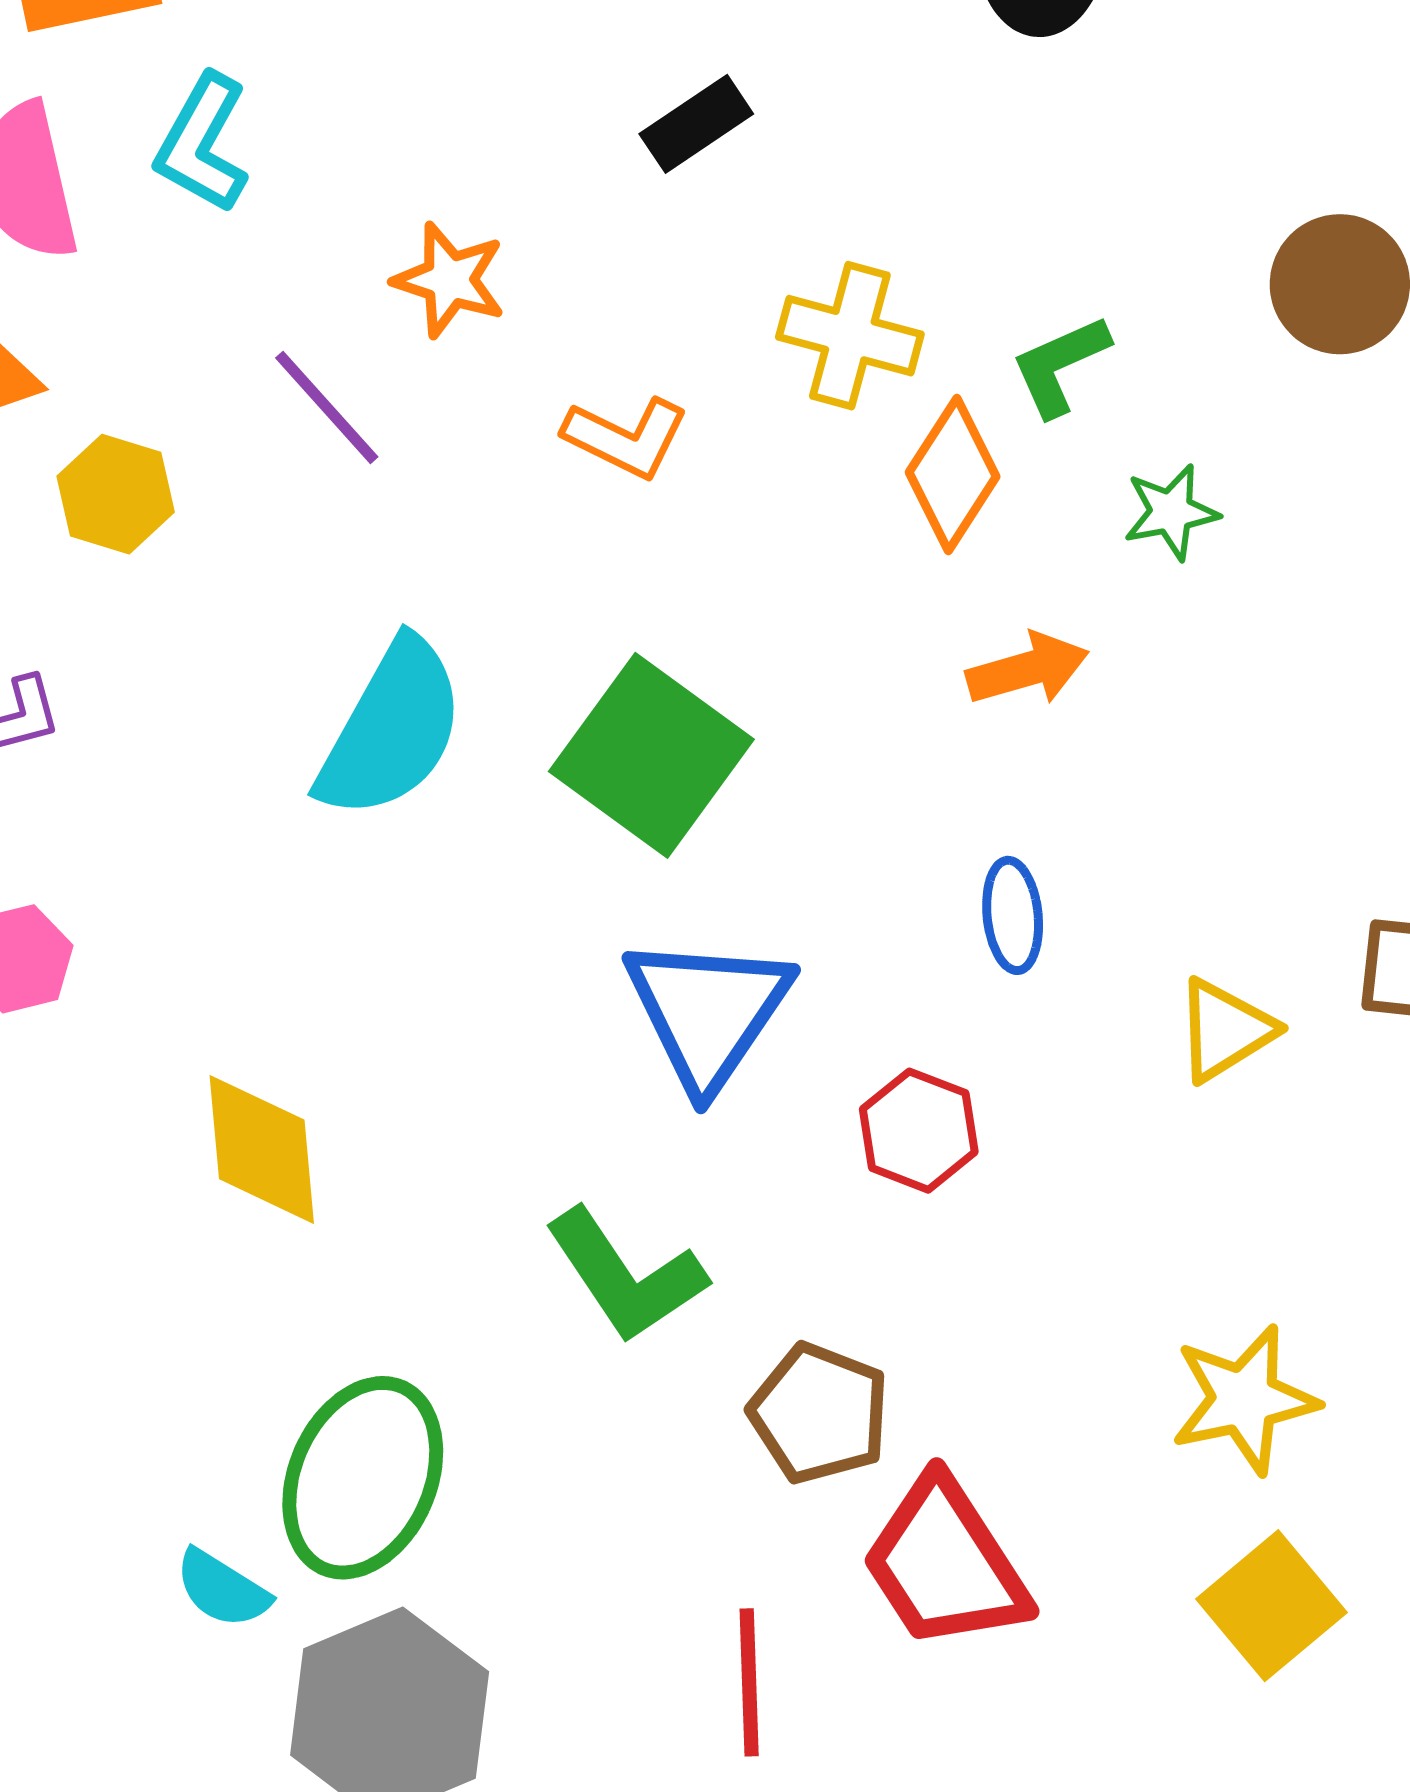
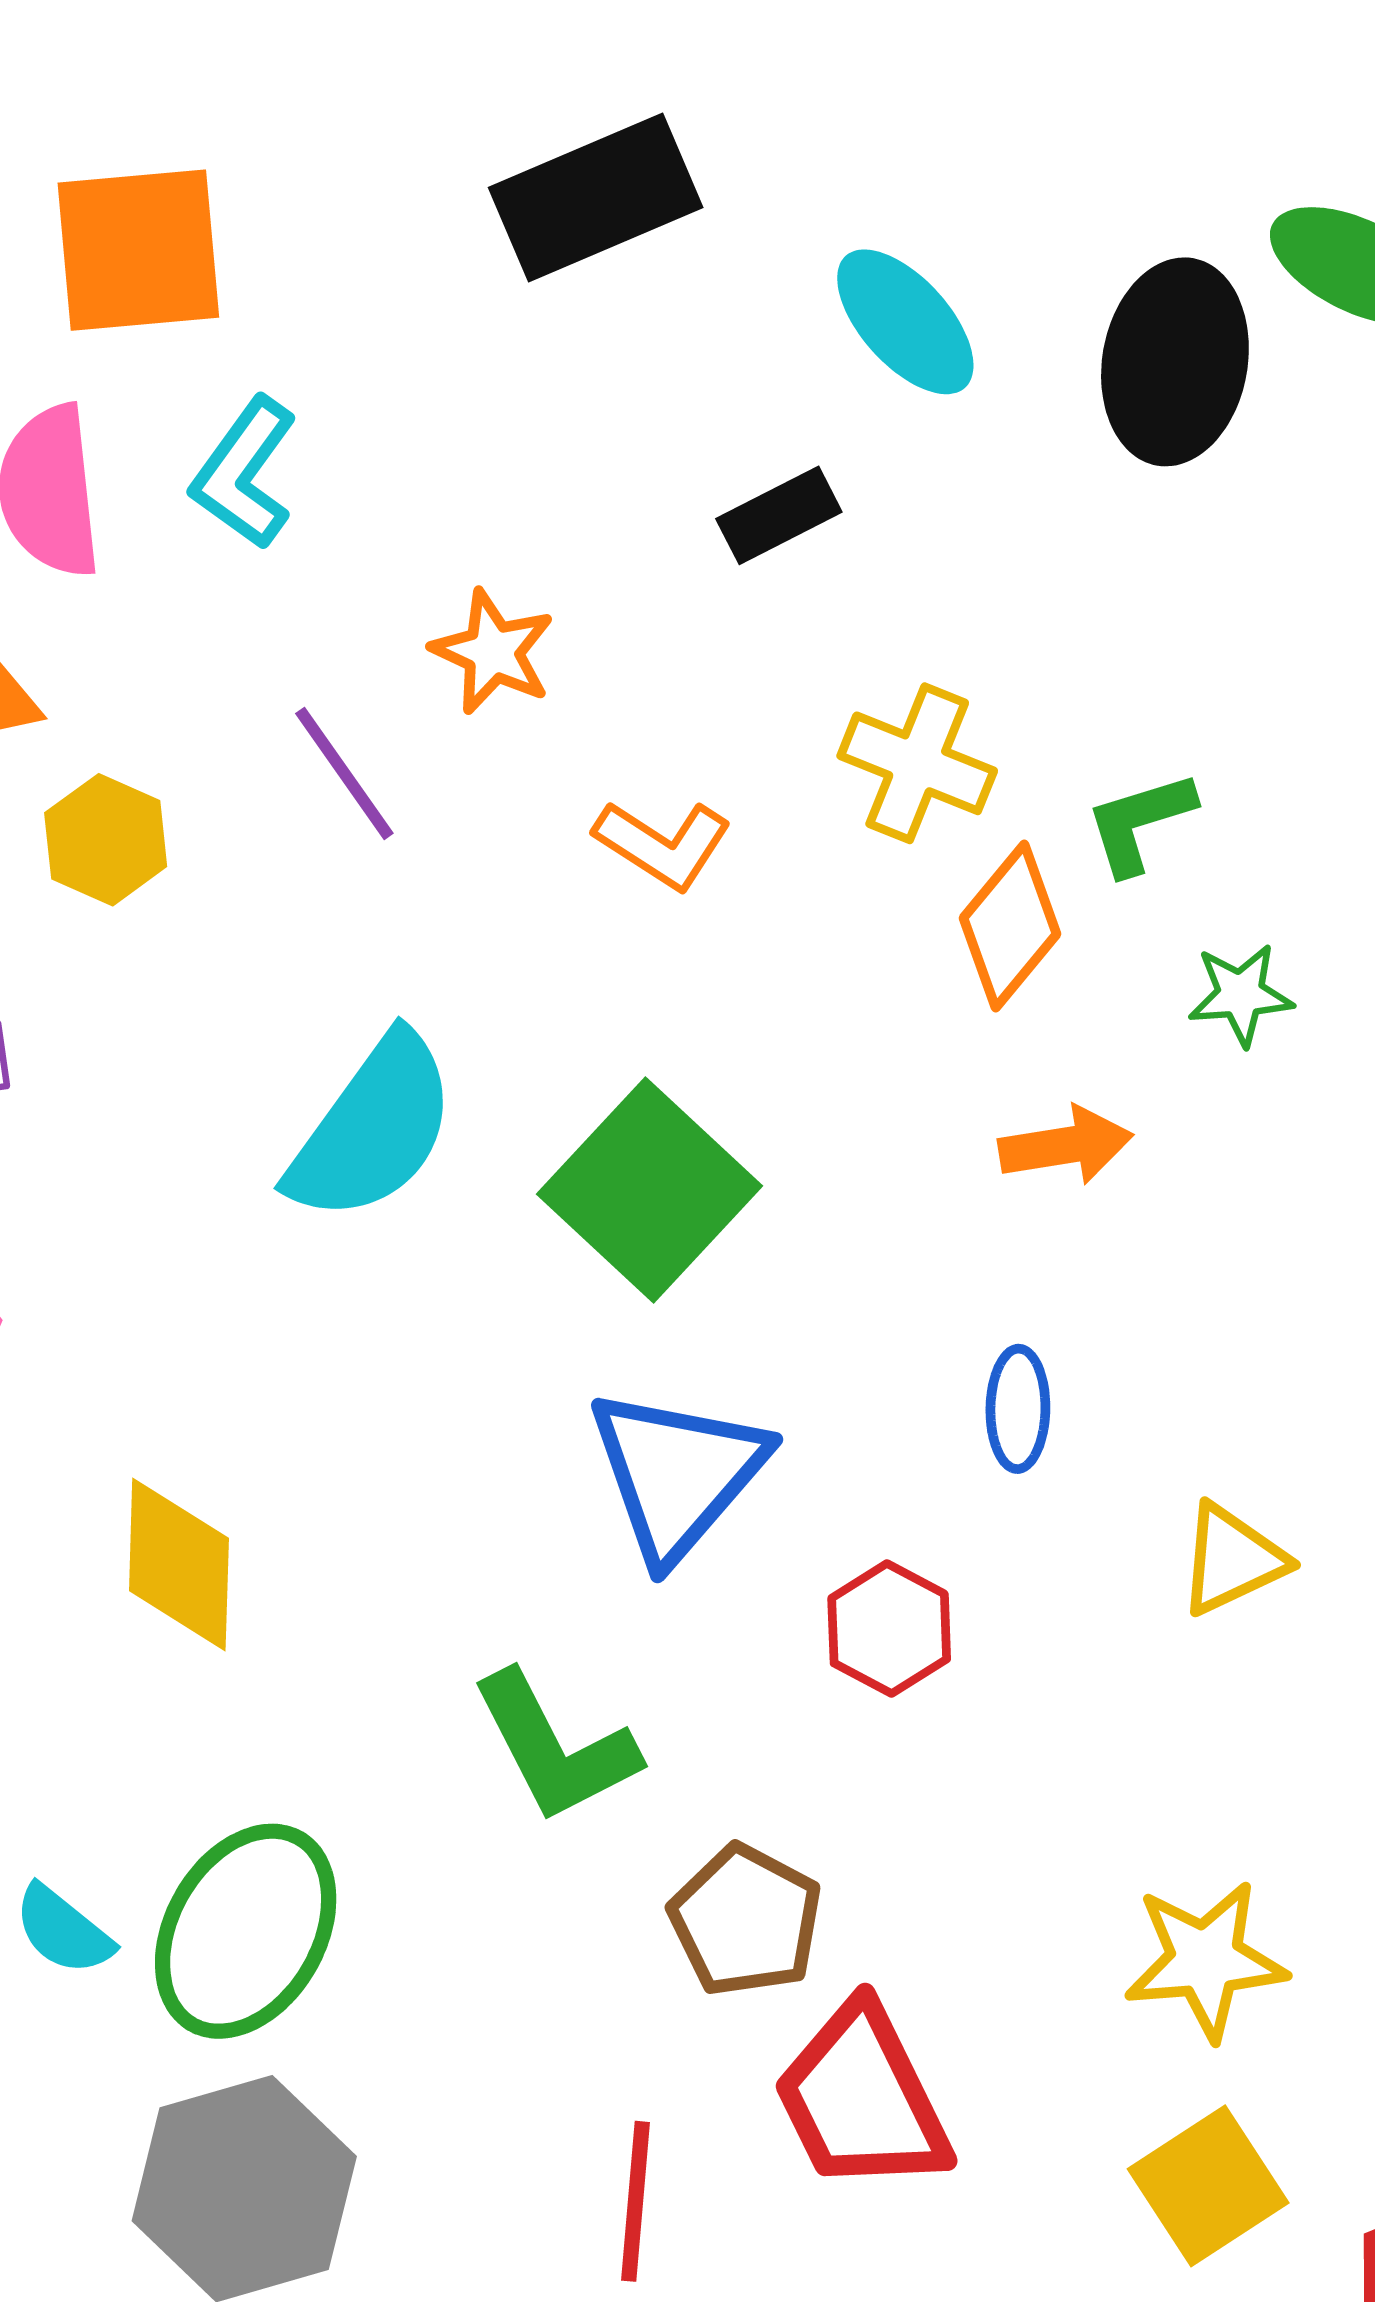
cyan semicircle: (222, 1589) -> (63, 1930), moved

